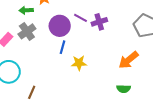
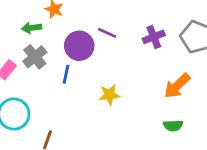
purple cross: (99, 22) -> (154, 37), moved
blue line: (62, 47) -> (66, 74), moved

